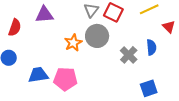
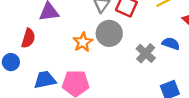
red semicircle: (15, 28) -> (28, 38), moved
blue semicircle: (151, 47) -> (171, 44), turned -63

